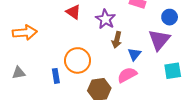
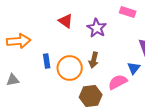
brown arrow: (117, 40) -> (94, 60), moved
blue triangle: (134, 54) -> (134, 68), moved
blue rectangle: (56, 76) -> (47, 61), moved

